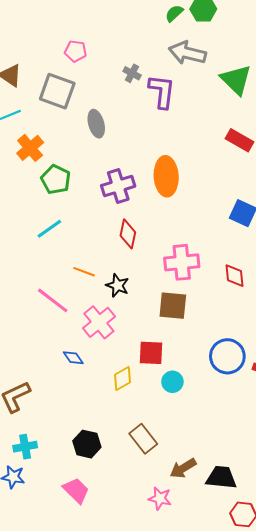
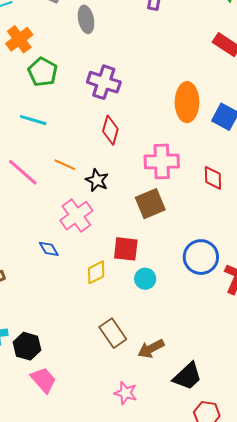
orange ellipse: (166, 176) -> (187, 102), moved
purple cross: (118, 186) -> (104, 82), turned 32
cyan line: (49, 229) -> (33, 120), turned 48
pink line: (53, 300) -> (23, 172), moved
brown square: (173, 306) -> (150, 204), turned -32
black hexagon: (87, 444) -> (27, 346), moved
brown arrow: (183, 468) -> (151, 349), moved
black trapezoid: (221, 478) -> (187, 376), turned 128

